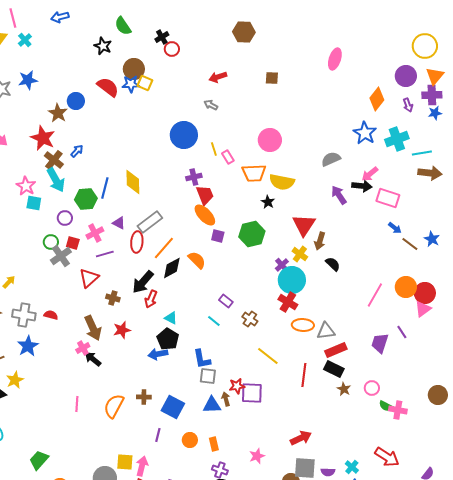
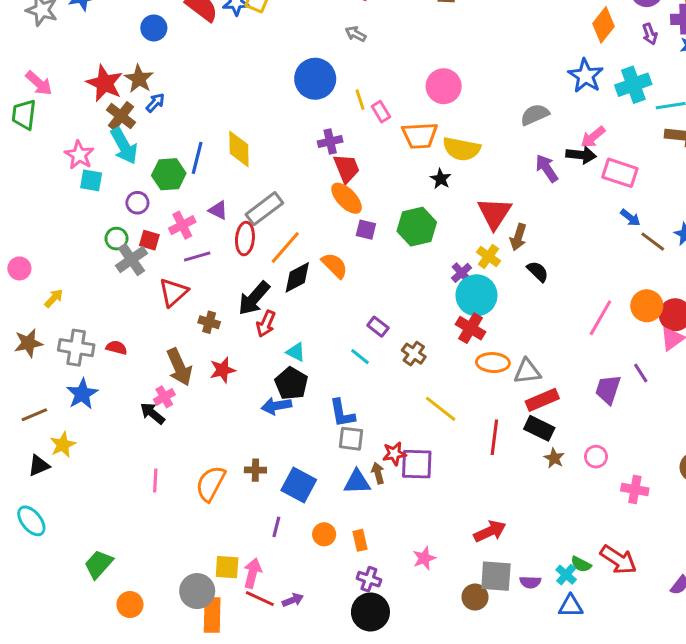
brown star: (58, 113) -> (139, 79), moved
black arrow: (93, 359) -> (152, 413), moved
green semicircle: (386, 406) -> (581, 564), moved

